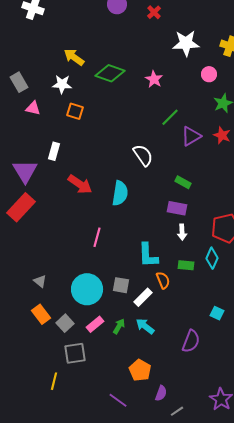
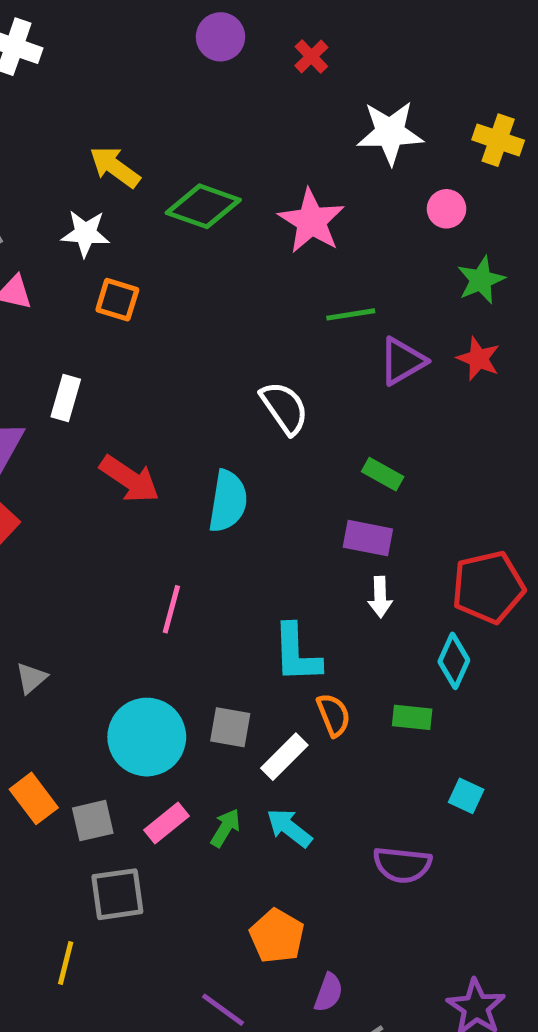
pink star: (154, 79) -> (311, 221), size x1.5
green line: (170, 117) -> (351, 314), turned 36
green rectangle: (186, 265) -> (412, 717), moved
gray triangle: (40, 281) -> (31, 678), moved, turned 40
gray square: (65, 323) -> (93, 821), turned 30
purple semicircle: (191, 341) -> (402, 865), turned 75

